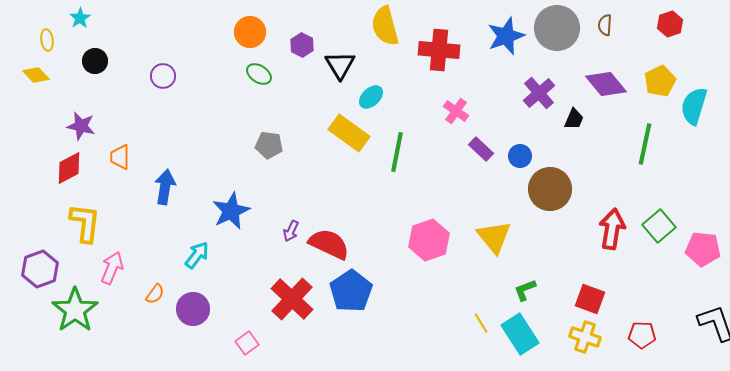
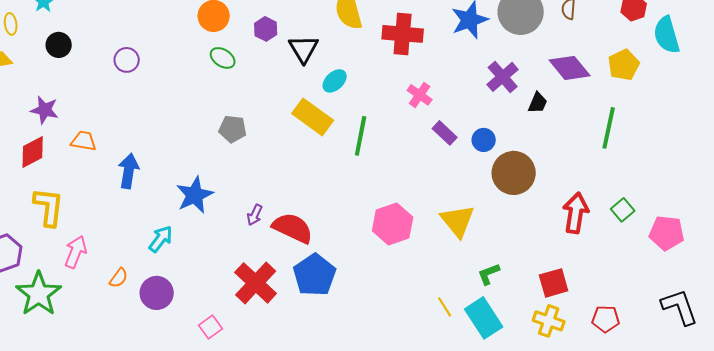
cyan semicircle: (694, 106) -> (667, 35), moved, turned -33
orange trapezoid: (120, 157) -> (84, 141), turned 100
green square: (659, 226) -> (623, 210), size x0.7
red square: (590, 299) -> (554, 283), turned -36

